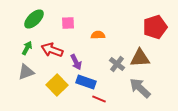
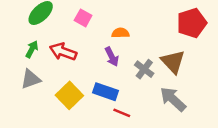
pink square: (68, 23) -> (83, 18), turned 32
brown triangle: (140, 58) -> (173, 62), turned 50
purple arrow: (76, 62) -> (112, 57), moved

